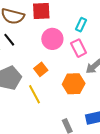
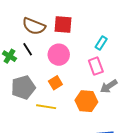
pink circle: (52, 39) -> (59, 55), moved
yellow line: (34, 94) -> (46, 107), turned -60

